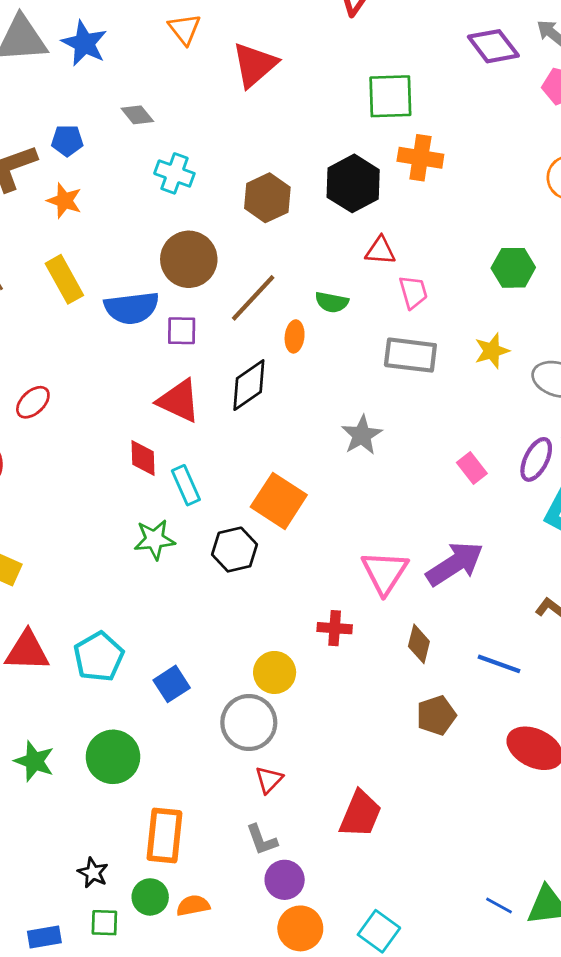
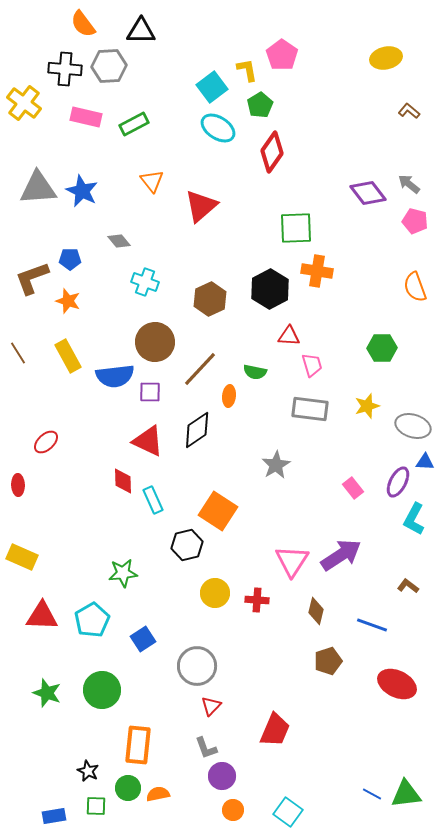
green star: (154, 540) -> (123, 573), moved
yellow circle: (275, 672) -> (215, 593), moved
orange circle: (300, 928) -> (233, 810), size x0.7

